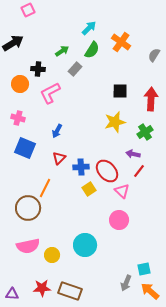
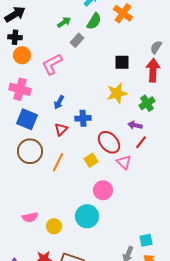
gray semicircle: (154, 55) -> (156, 47), moved
black cross: (38, 69) -> (15, 37), moved
pink cross: (18, 118) -> (20, 89), size x1.5
blue cross: (81, 167) -> (83, 118), moved
orange line: (45, 188) -> (58, 162), moved
brown circle: (28, 208) -> (30, 151), moved
pink circle: (119, 220) -> (103, 190), moved
pink semicircle: (28, 246) -> (30, 217), size x0.7

